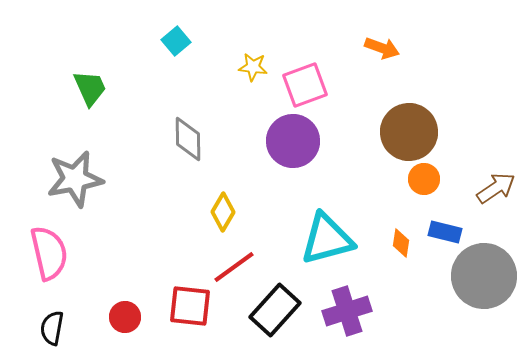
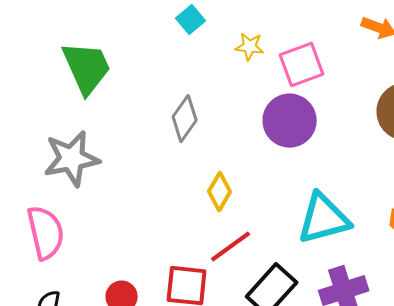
cyan square: (176, 41) -> (191, 20), moved
green trapezoid: (90, 88) -> (87, 68), size x1.5
gray diamond: (188, 139) -> (185, 119), turned 36

